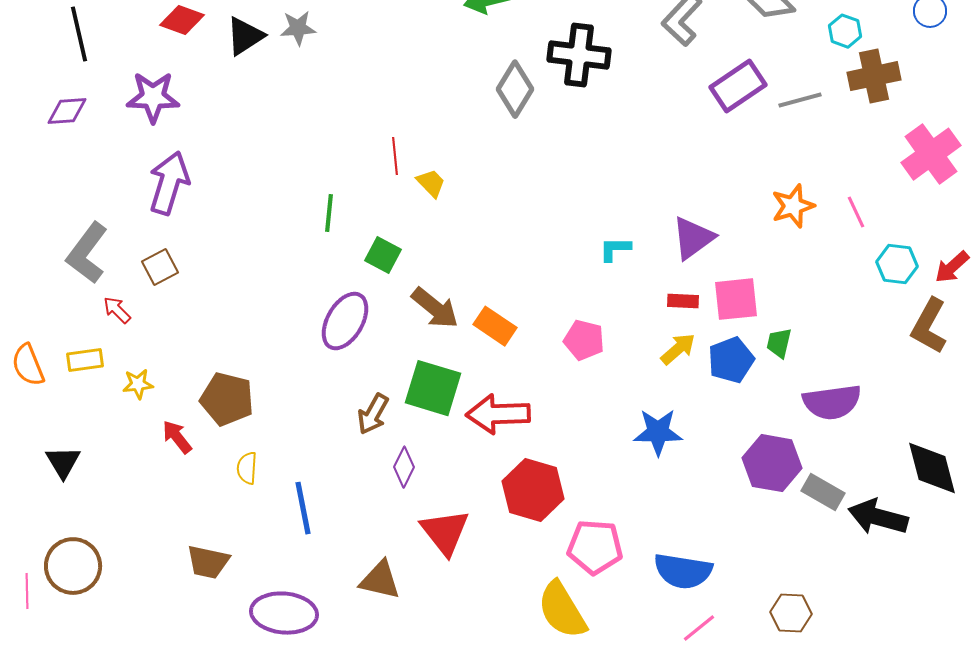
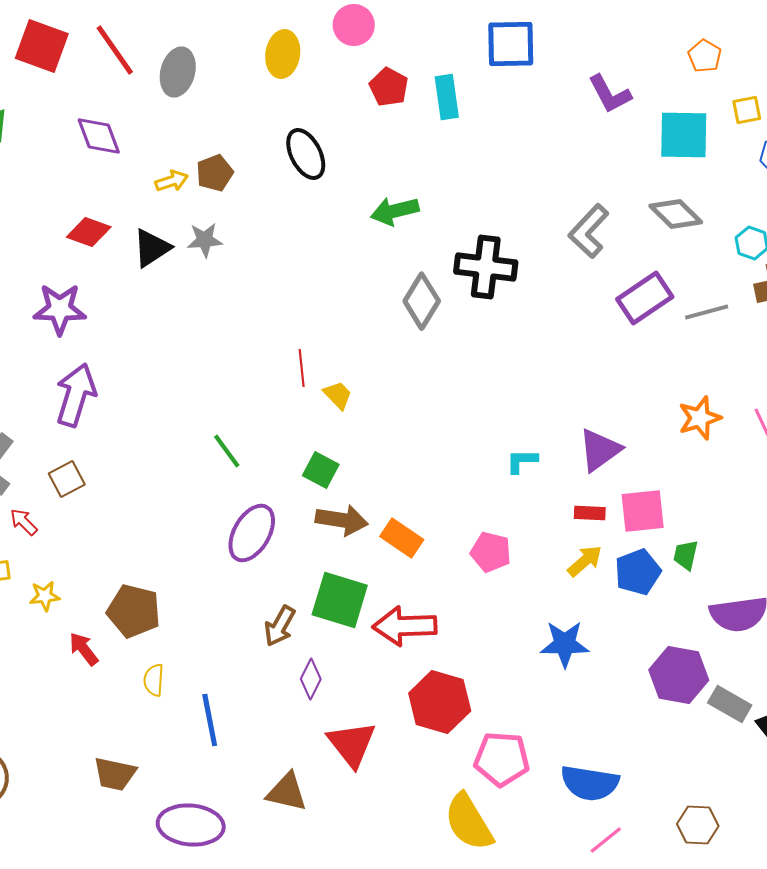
green line: (329, 213) -> (227, 451), moved, turned -42
green square: (383, 255) -> (321, 470), moved
brown arrow: (435, 308) -> (342, 520), turned -30

